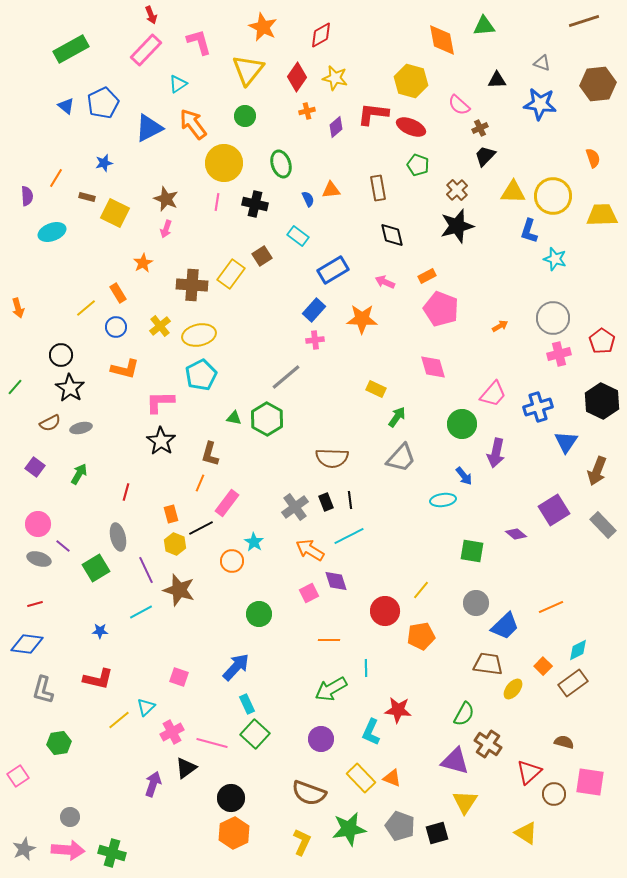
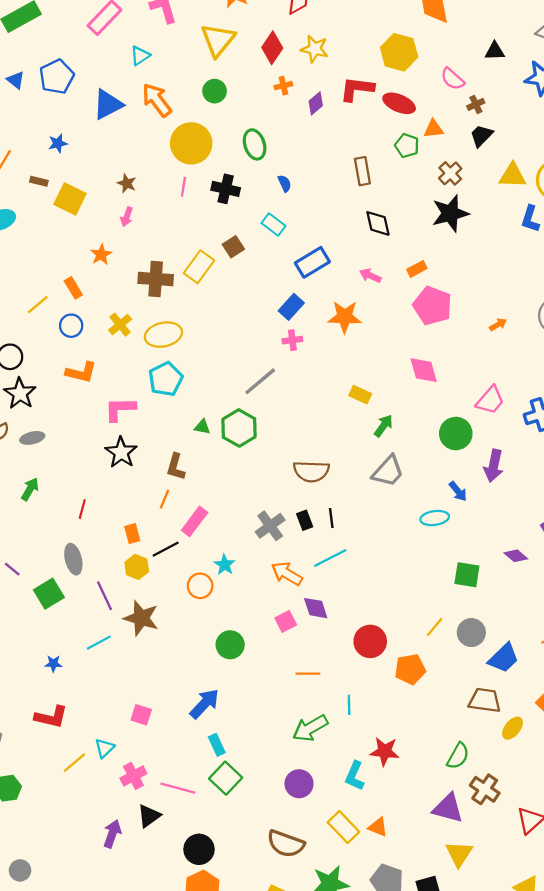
orange triangle: (331, 190) -> (434, 129), moved
brown star: (166, 199) -> (127, 183), size x0.7
yellow line: (421, 590) -> (435, 627), moved

